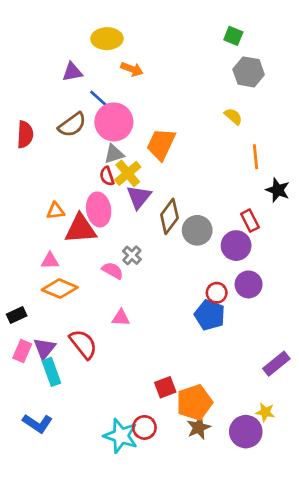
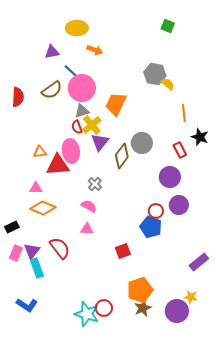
gray hexagon: (249, 72) -> (155, 74), moved
red rectangle: (250, 221) -> (180, 150), moved
gray circle: (197, 230) -> (142, 143), moved
pink semicircle: (112, 271) -> (89, 206), moved
red square: (165, 387) -> (123, 251), moved

